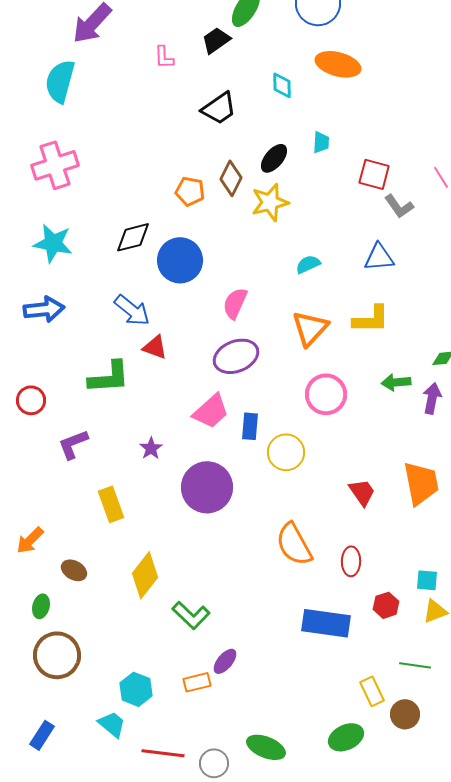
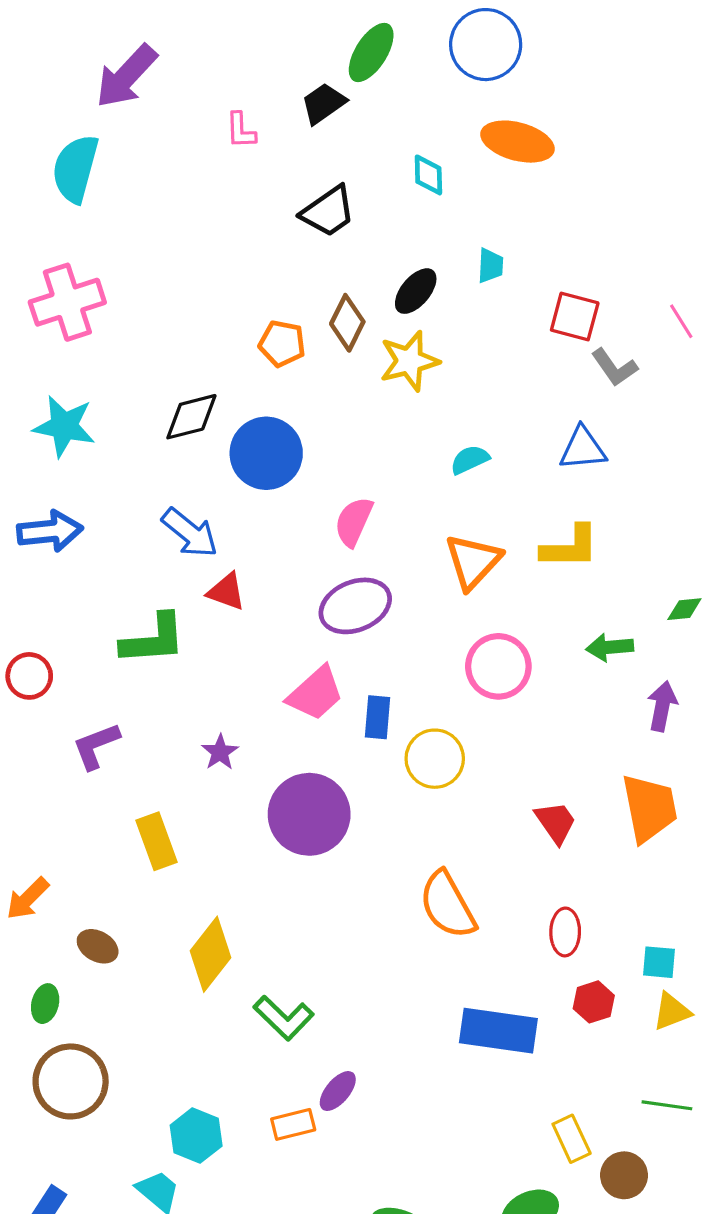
purple arrow: (432, 398) -> (662, 706), moved
red ellipse: (351, 561) -> (565, 932), moved
green line: (415, 665) -> (667, 1105), moved

